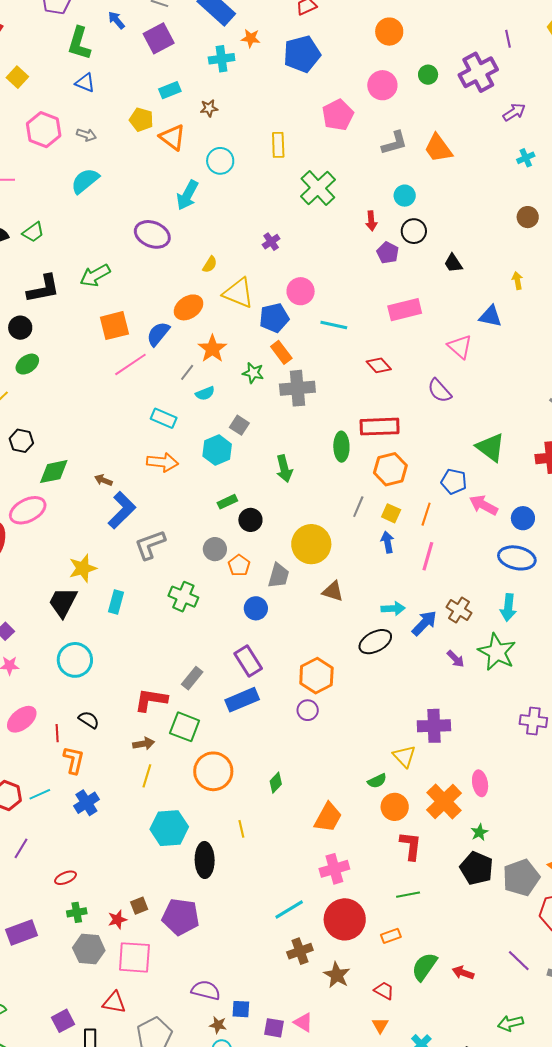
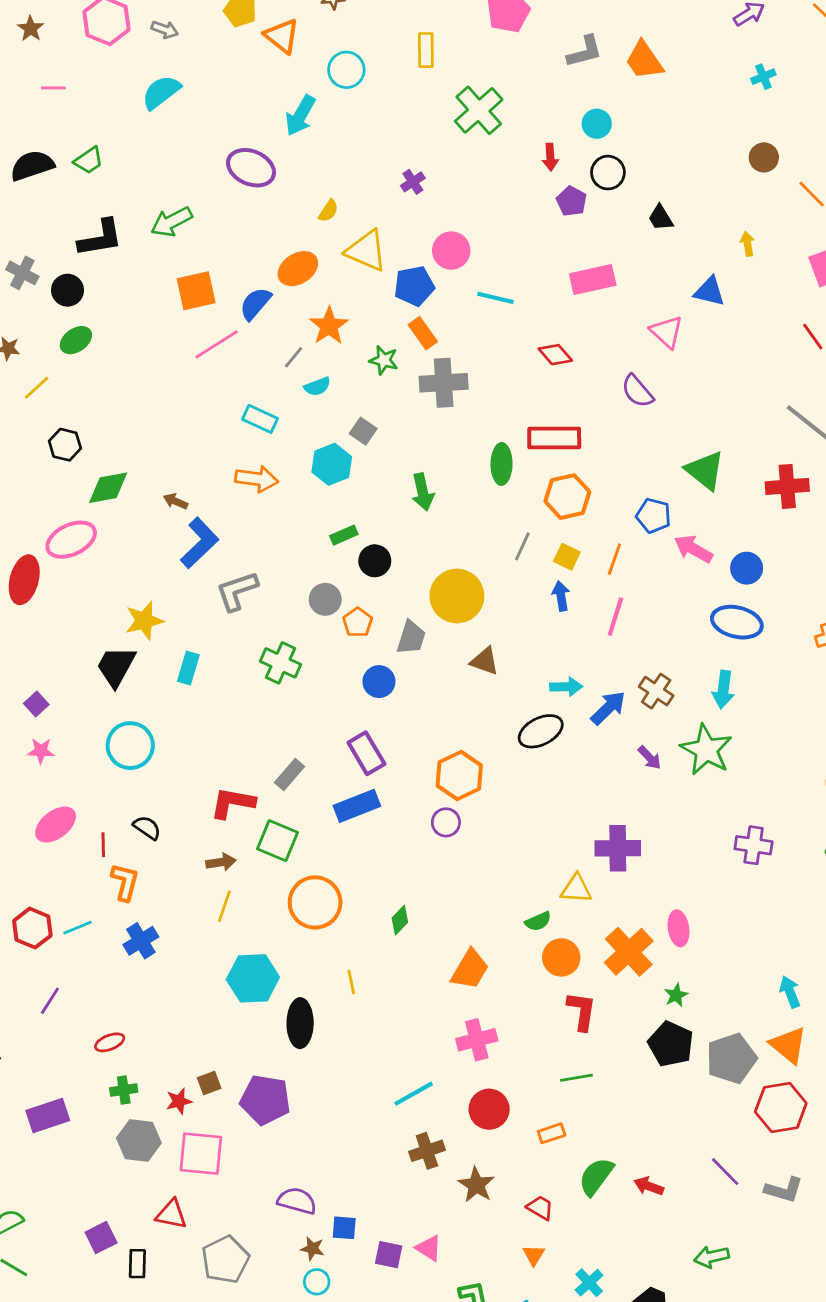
yellow triangle: (404, 756) -> (576, 889), turned -45
red circle: (345, 919) -> (489, 1109), size x0.7

